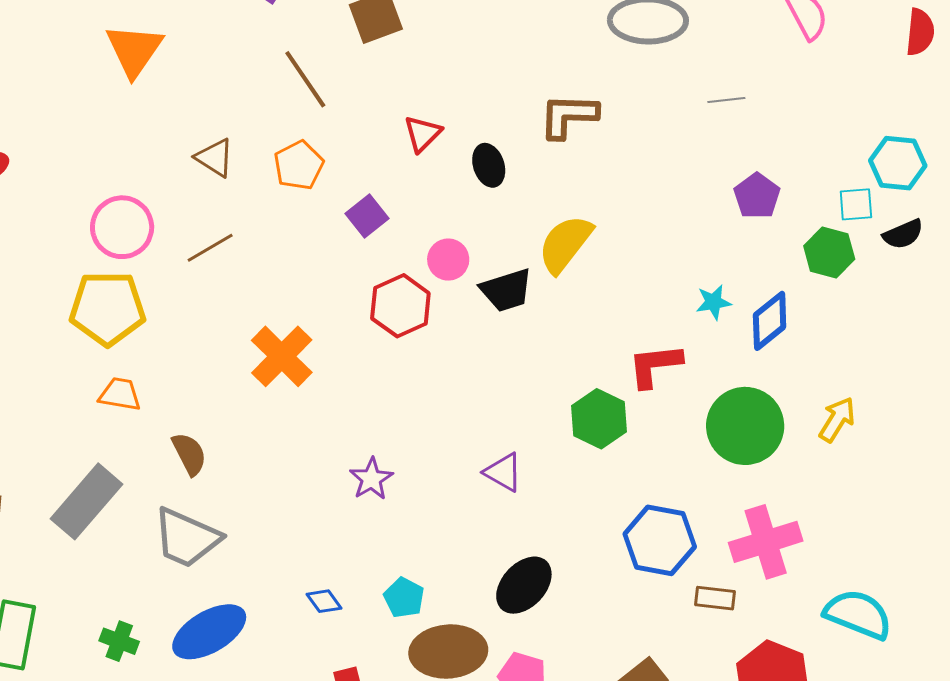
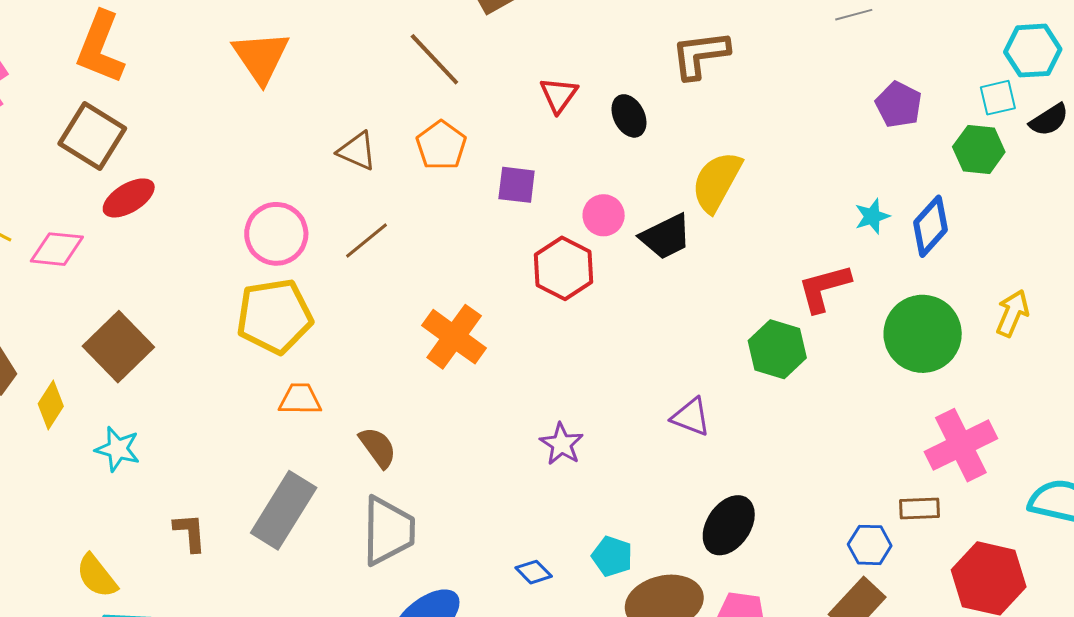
purple square: (367, 216) -> (517, 185), turned -36
gray trapezoid: (187, 538) -> (388, 531), turned -104
blue hexagon: (660, 540) -> (870, 545), moved, size x0.6

